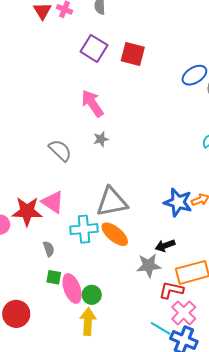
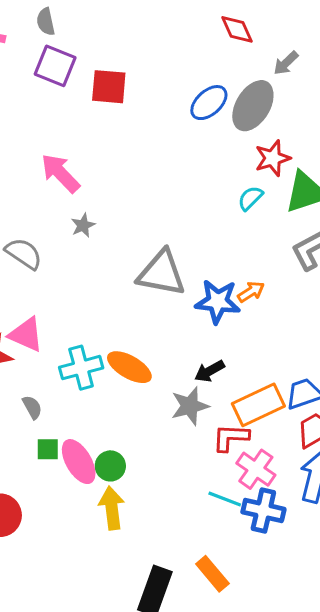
purple square: (94, 48) -> (55, 66), moved
gray triangle: (112, 202) -> (162, 273), moved, turned 32

